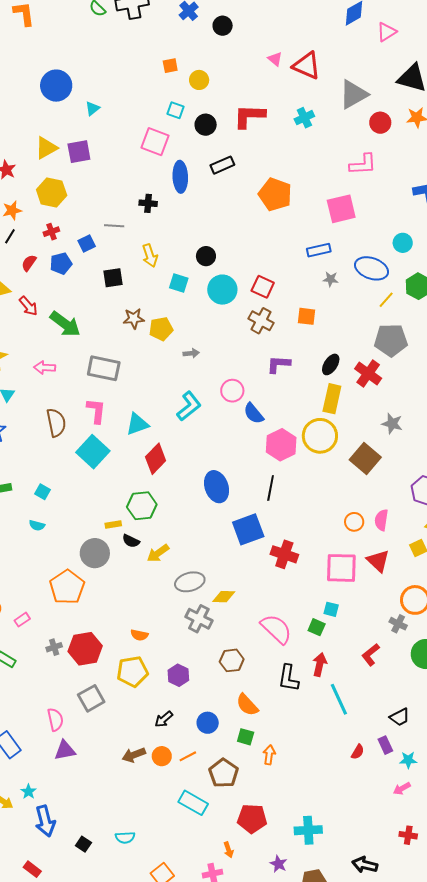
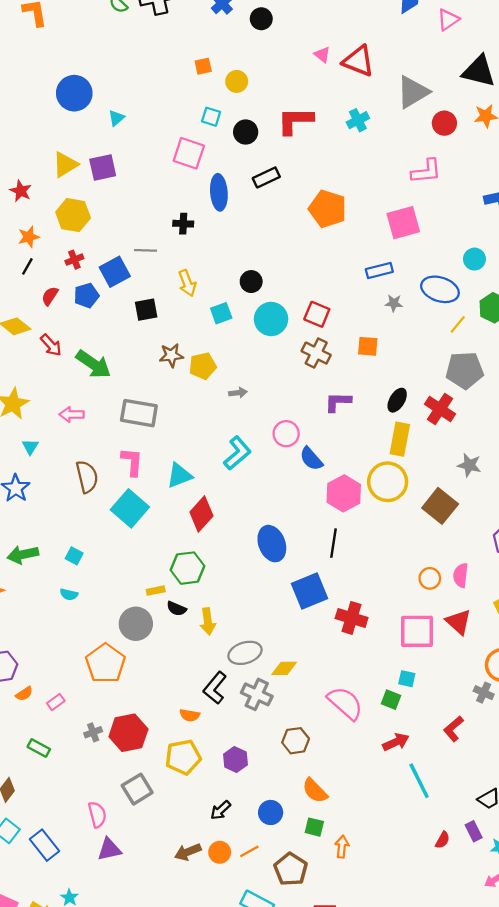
blue square: (87, 243) -> (115, 272), size x1.5
cyan square: (179, 283) -> (221, 313), turned -36
yellow arrow: (158, 553) -> (208, 621), turned -60
red arrow: (320, 665) -> (396, 742), turned 55
black L-shape: (288, 678) -> (215, 688), moved, turned 32

